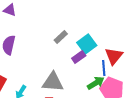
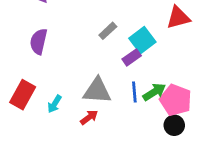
red triangle: (114, 56) -> (178, 18), moved, turned 36
blue line: (104, 68) -> (134, 92), moved

